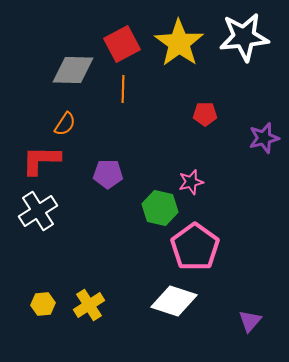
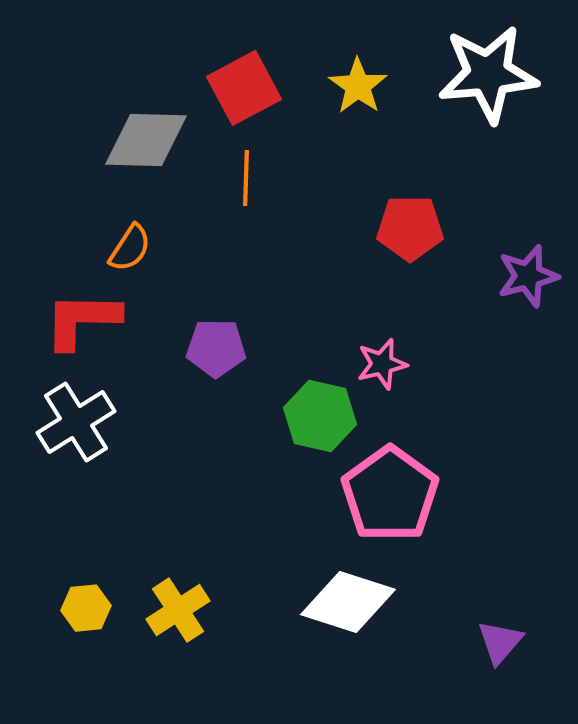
yellow star: (179, 43) -> (358, 86), size x0.6
red pentagon: (205, 114) -> (410, 228), size x1.4

